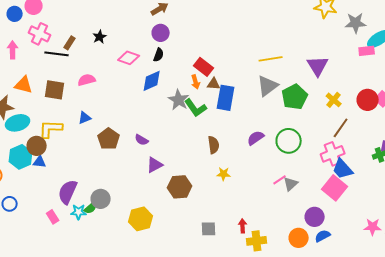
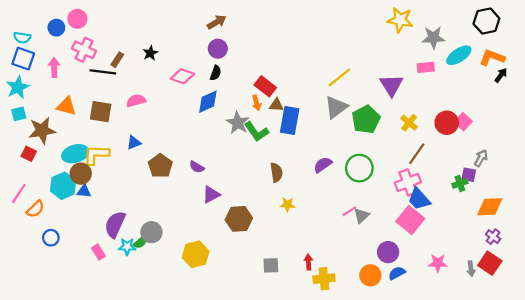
pink rectangle: (367, 51) -> (426, 67), moved
yellow line: (271, 59) -> (339, 77), turned -30
cyan ellipse: (18, 123) -> (75, 154), moved
pink star: (373, 227) -> (438, 263), moved

